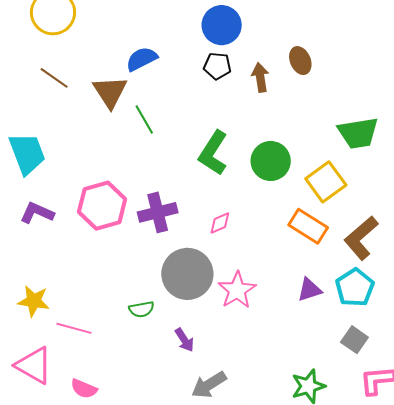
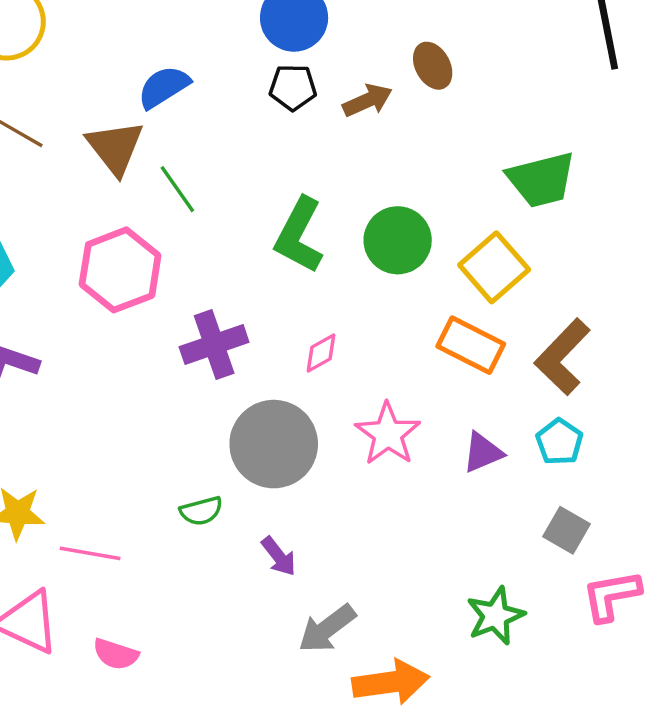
brown arrow: (260, 77) -> (368, 100), turned 80
pink hexagon: (102, 206) -> (120, 270), moved
cyan pentagon: (355, 287) -> (559, 442), size x0.7
pink star: (237, 290) -> (388, 434), moved

